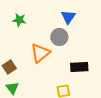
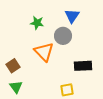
green star: (19, 20) -> (37, 23), moved
orange triangle: (40, 53) -> (44, 52), turned -35

